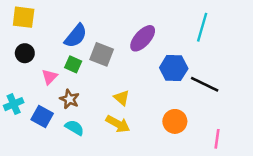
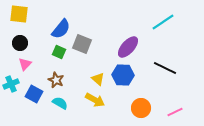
cyan line: (202, 27) -> (163, 22), turned 40
purple ellipse: (143, 38) -> (128, 47), moved
blue hexagon: (174, 68) -> (123, 75), moved
pink triangle: (50, 77) -> (25, 64), moved
orange circle: (175, 121) -> (141, 108), moved
pink line: (217, 139) -> (175, 112), turned 56

